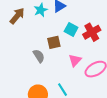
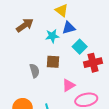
cyan star: (41, 10) -> (52, 36), moved
cyan square: (71, 29) -> (80, 47), moved

